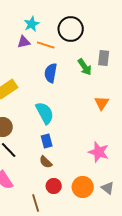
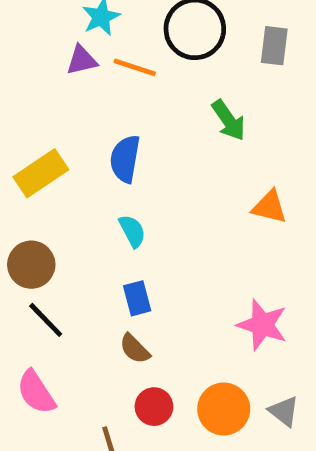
gray rectangle: (104, 58) -> (274, 46), moved
blue semicircle: (51, 73) -> (125, 159), moved
orange triangle: (102, 103) -> (269, 207), turned -49
cyan semicircle: (45, 113) -> (132, 231), size x0.6

